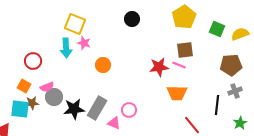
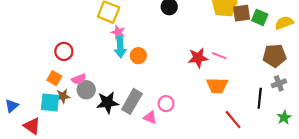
cyan arrow: (66, 48) -> (120, 47), moved
brown square: (185, 50) -> (242, 13), moved

